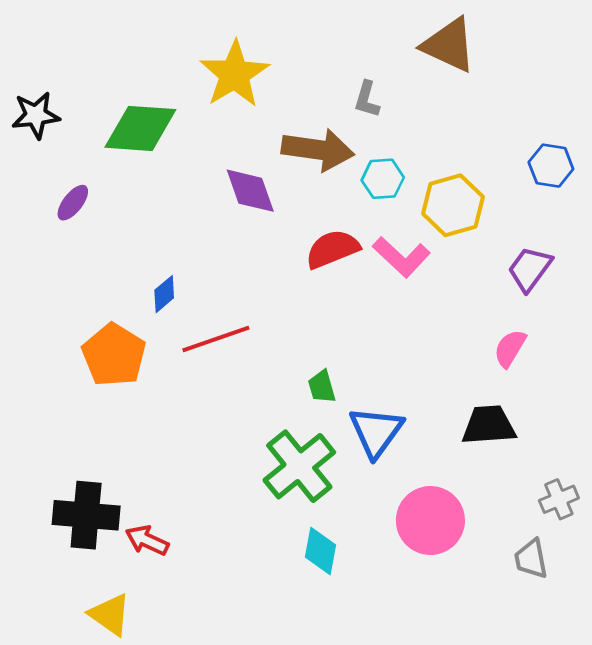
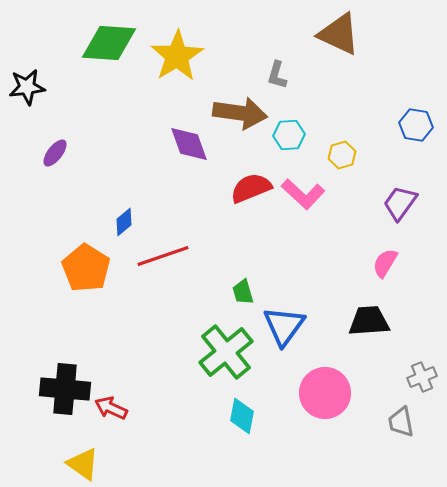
green diamond: (140, 128) -> (109, 43), moved
yellow hexagon: (453, 205) -> (342, 155), size x0.6

